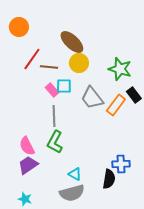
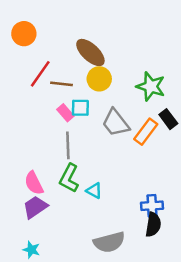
cyan triangle: (75, 174) -> (94, 191), moved
black semicircle: (109, 179) -> (153, 225), moved
gray semicircle: (72, 193) -> (109, 242), moved

